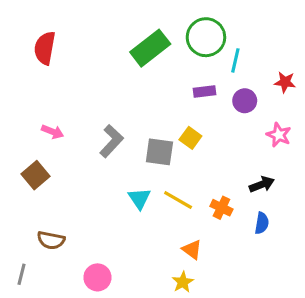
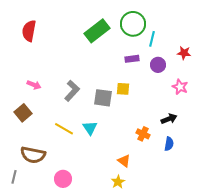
yellow square: (190, 138) -> (123, 89), turned -32
yellow line: (178, 200) -> (64, 129), moved
brown semicircle: (51, 240) -> (33, 155), size x1.4

